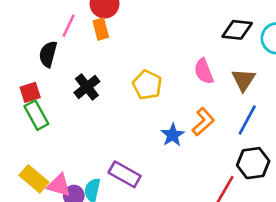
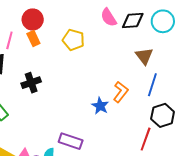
pink semicircle: (204, 71) -> (109, 17), moved
yellow pentagon: (147, 85) -> (73, 40), moved
black cross: (87, 87) -> (31, 83), turned 30

